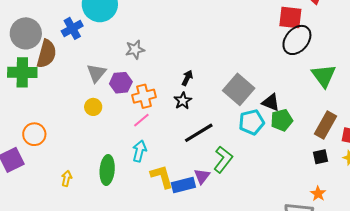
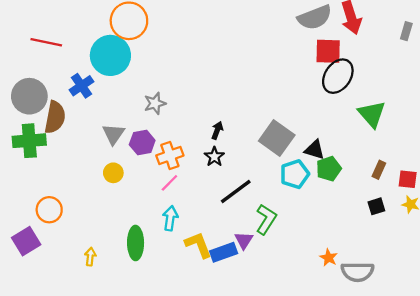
brown rectangle: (326, 125) -> (379, 170), size x0.6
orange star: (318, 194) -> (329, 258), moved

